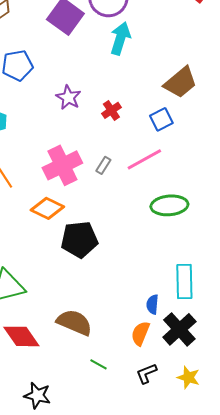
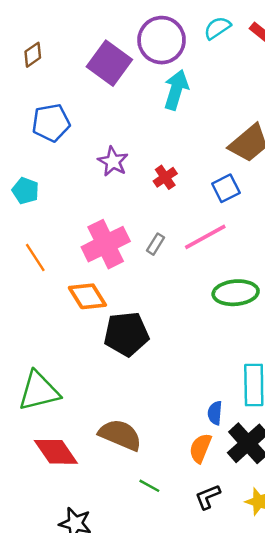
orange diamond: (47, 208) -> (87, 296), turned 32

